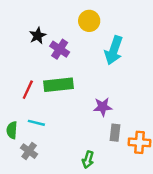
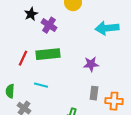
cyan arrow: (114, 50) -> (107, 28), moved, turned 65
purple star: (103, 107) -> (91, 64), moved
cyan line: (36, 123) -> (41, 85), moved

